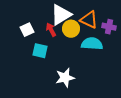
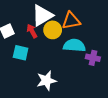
orange triangle: (89, 20) -> (71, 21), turned -36
purple cross: (109, 27) -> (93, 58), moved

